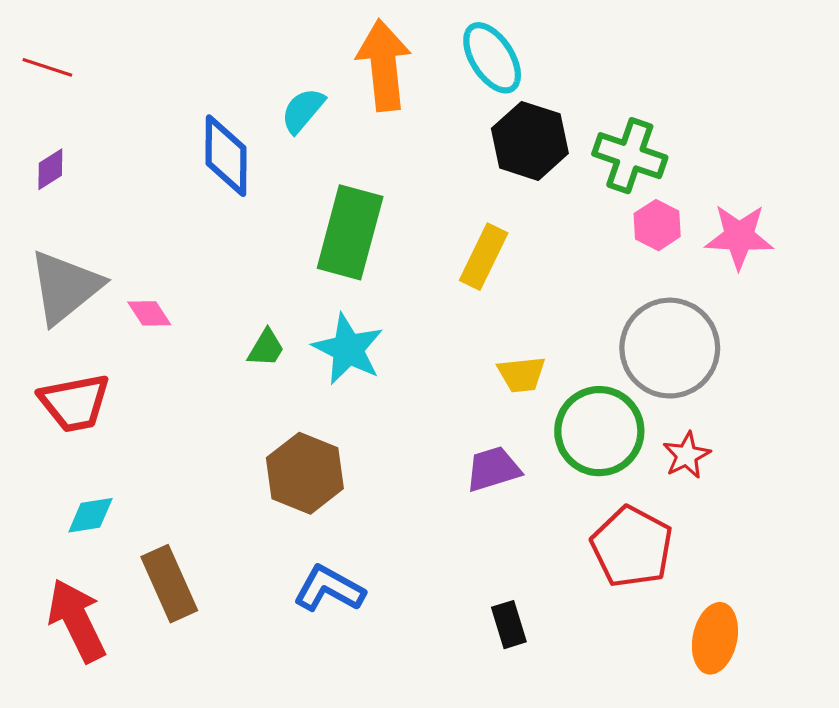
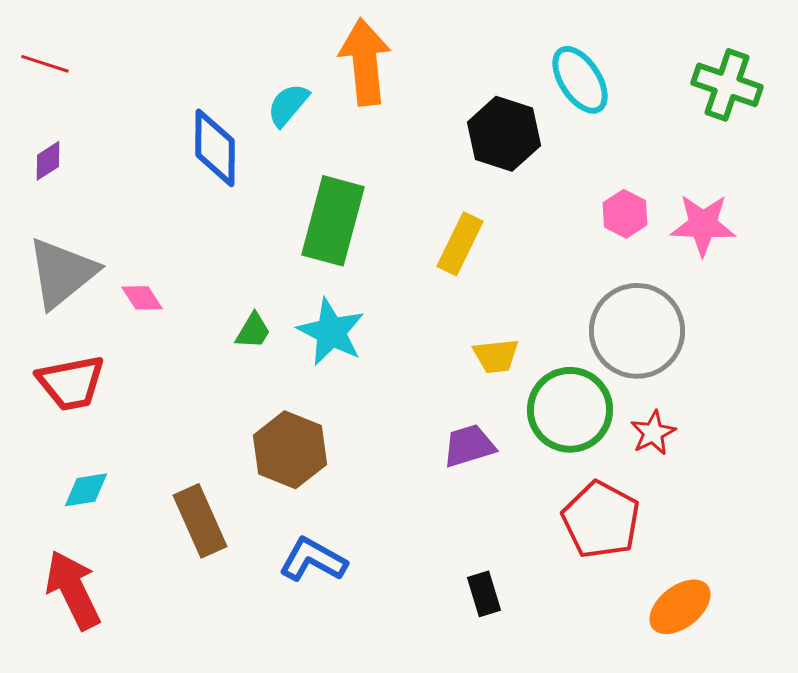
cyan ellipse: (492, 58) -> (580, 80), moved
green cross: (630, 156) -> (727, 85), moved
brown rectangle: (169, 584) -> (200, 521), moved
orange ellipse: (715, 638) -> (680, 607), turned 40

